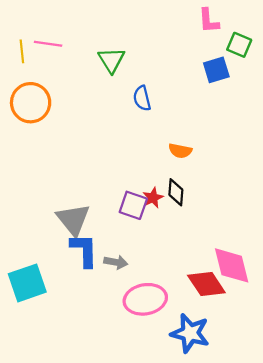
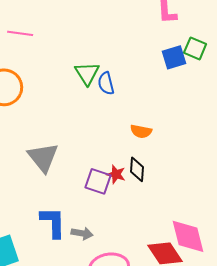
green square: (239, 45) -> (195, 48), moved
green triangle: (111, 60) -> (87, 73), moved
red star: (153, 198) -> (116, 174), turned -30
gray triangle: (73, 220) -> (43, 157), moved

